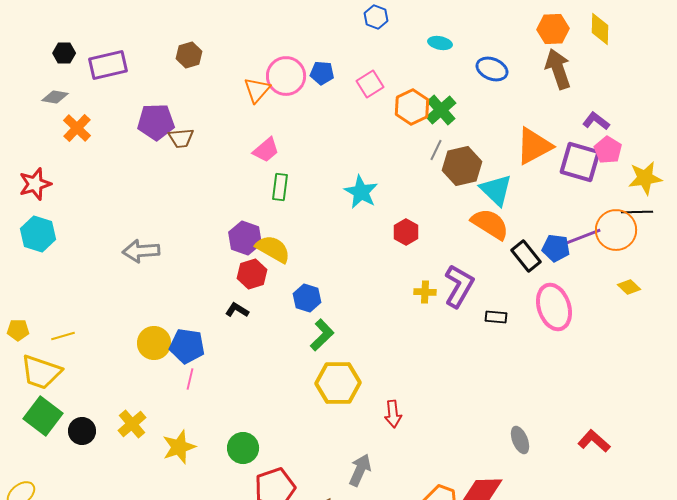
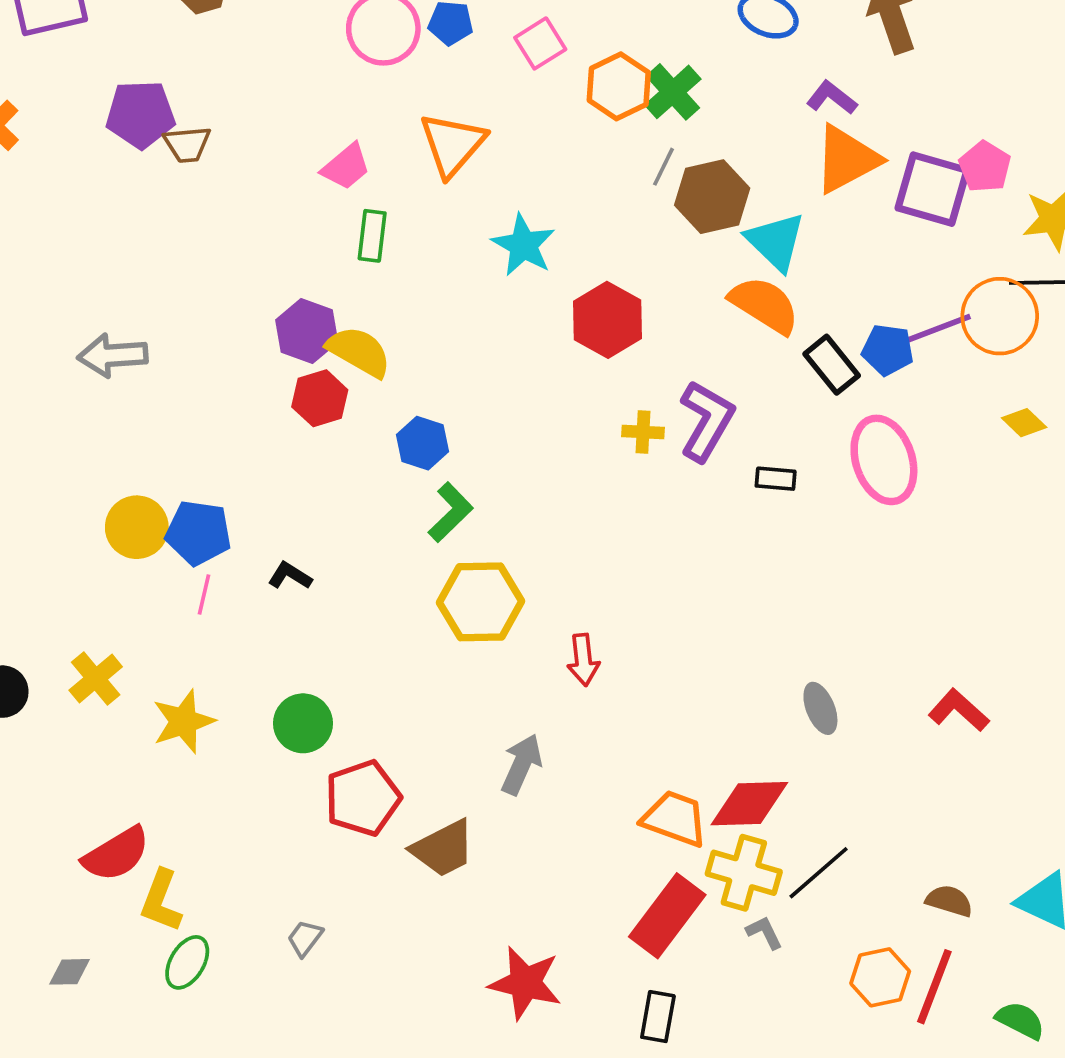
orange triangle: (257, 90) -> (452, 144), moved, size x1.4
purple L-shape: (596, 121) -> (832, 98), moved
red hexagon: (406, 232) -> (607, 320), size x1.5
black L-shape: (237, 310) -> (290, 576), moved

